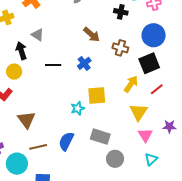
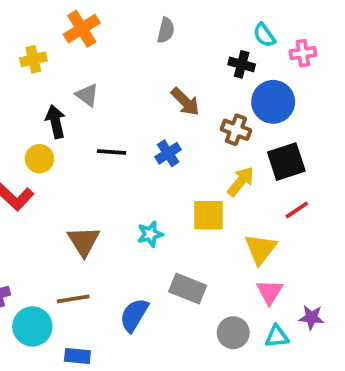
blue circle: (154, 35) -> (273, 102), moved
yellow arrow: (131, 84) -> (241, 181), moved
yellow square: (97, 96) -> (209, 215), moved
brown triangle: (26, 120) -> (84, 241), moved
purple star: (169, 126) -> (311, 317), moved
blue semicircle: (66, 141) -> (134, 315), moved
gray circle: (115, 159) -> (233, 333), moved
cyan triangle: (151, 159) -> (277, 336), turned 32

